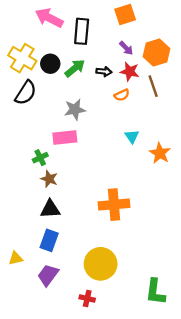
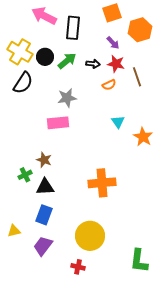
orange hexagon: (156, 53) -> (140, 30), moved
green cross: (40, 158) -> (25, 175), moved

